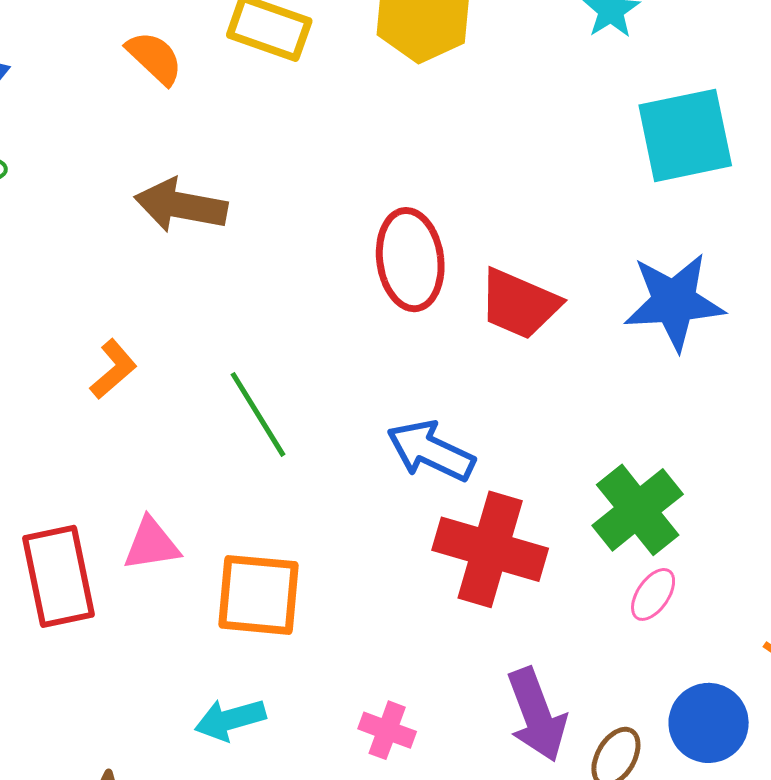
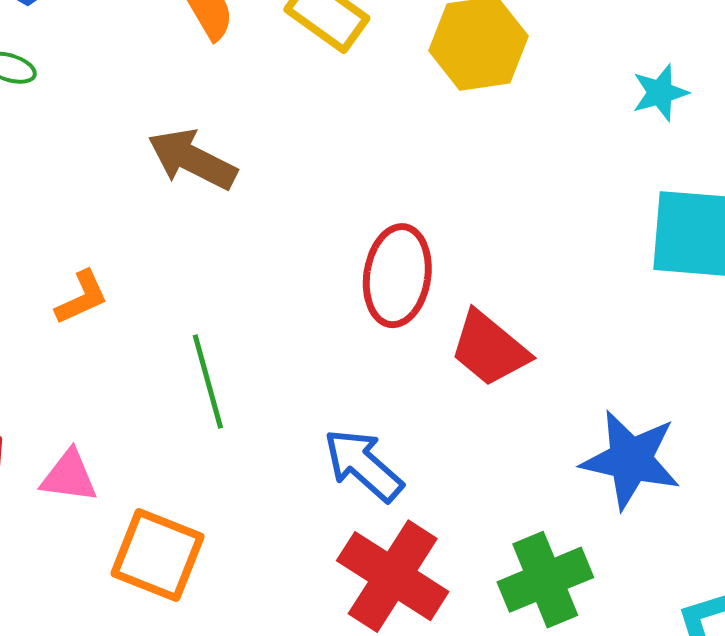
blue star: (674, 302) -> (631, 460), moved

